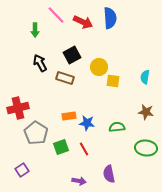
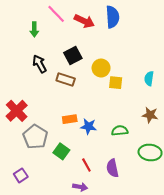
red cross: (18, 108) -> (17, 111), turned -30
green square: (61, 147) -> (61, 151), turned -35
red line: (84, 149) -> (86, 165), moved
purple semicircle: (109, 174) -> (113, 168), moved

